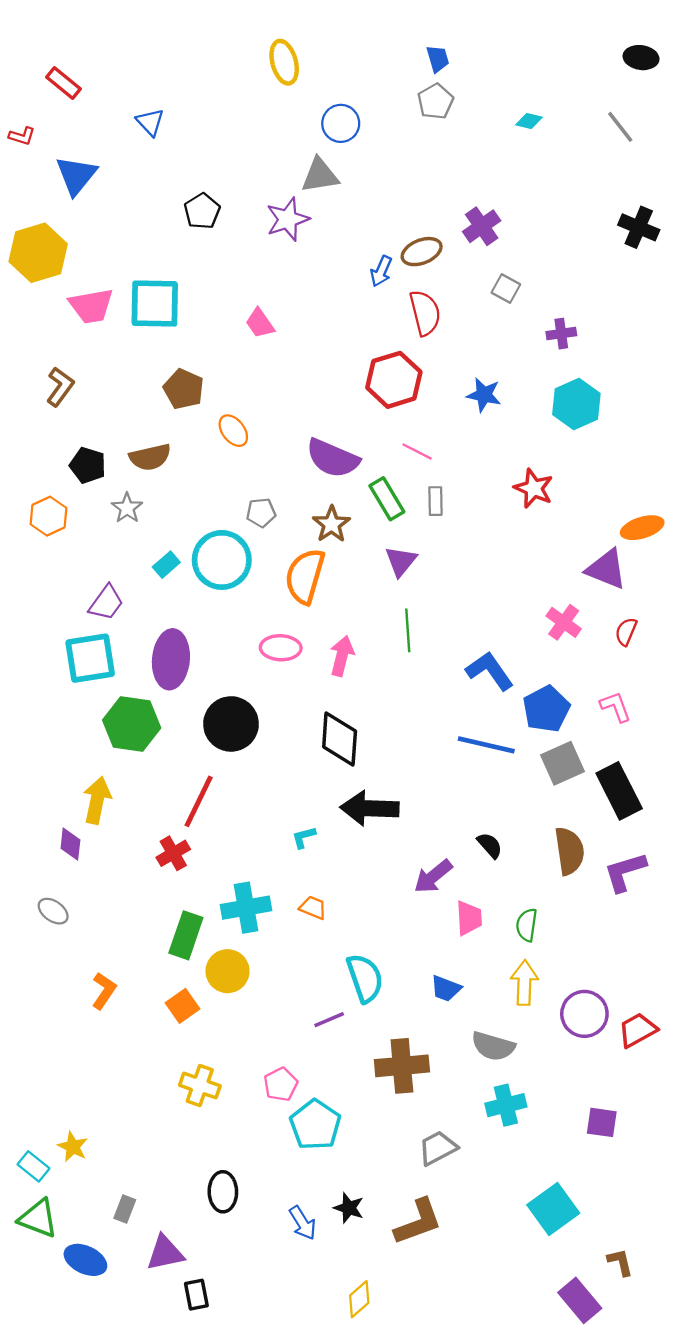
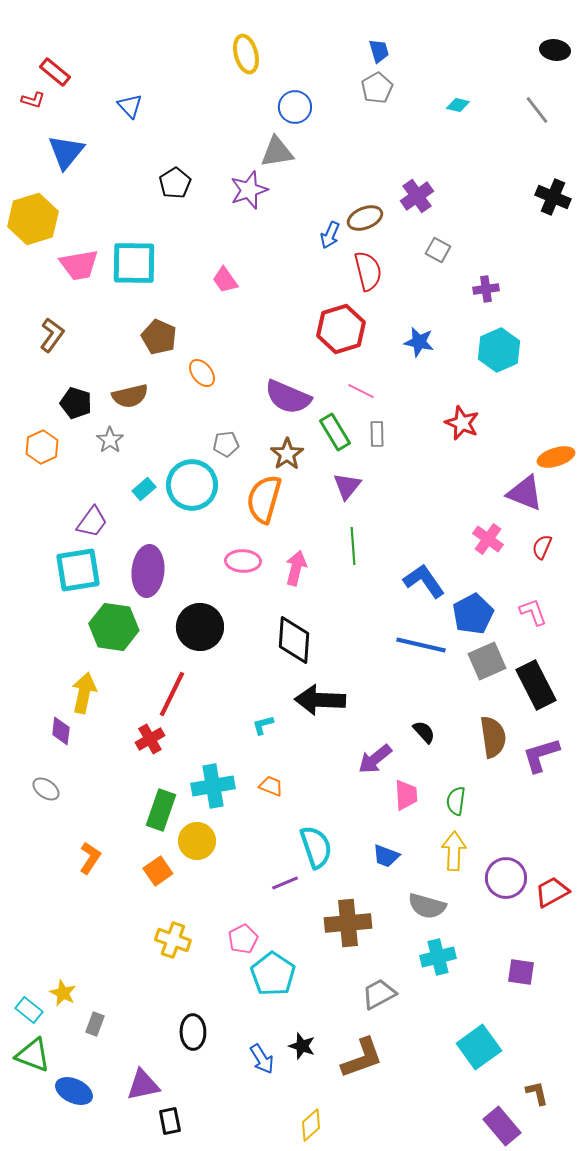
red L-shape: (22, 136) -> (33, 100), moved
gray rectangle: (125, 1209) -> (95, 1024), moved

